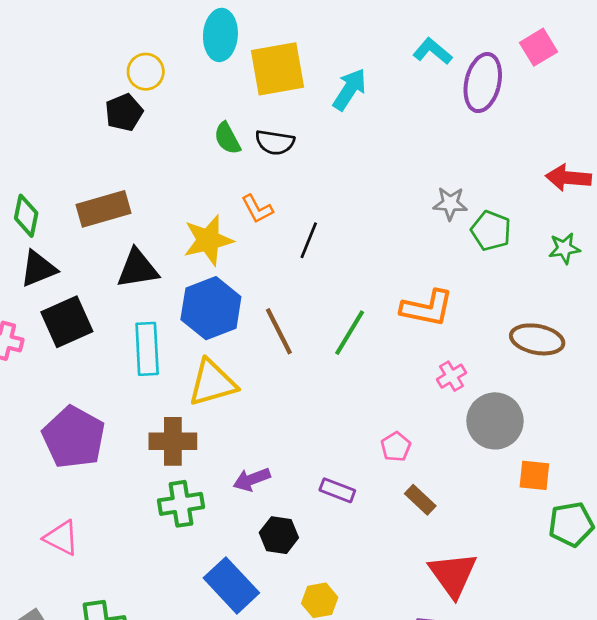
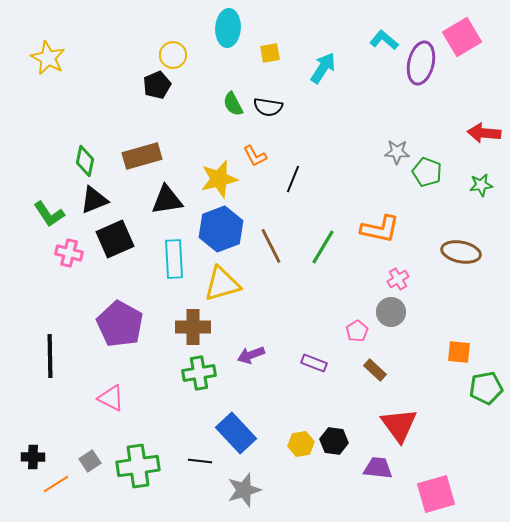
pink square: (538, 47) -> (462, 37), size x1.4
yellow square: (278, 69) -> (270, 53), size x0.5
gray circle: (495, 421) -> (391, 312), moved, size x0.7
black hexagon: (279, 535) -> (334, 441), moved

